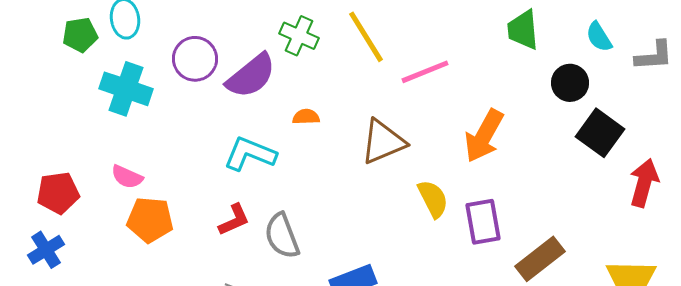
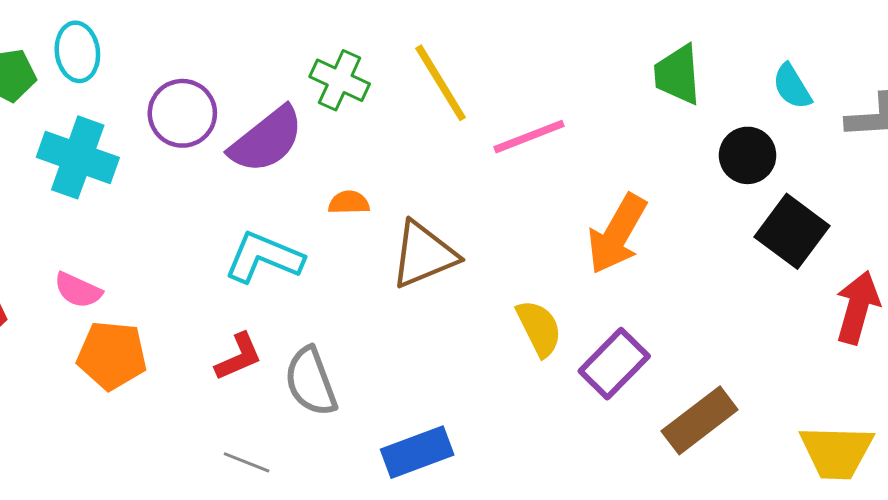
brown triangle: (383, 142) -> (424, 255), moved
purple rectangle: (483, 222) -> (614, 364), turned 54

